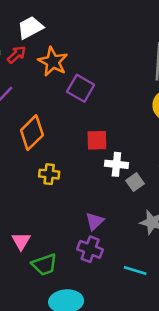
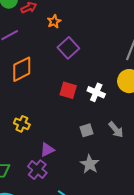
orange star: (53, 62) -> (54, 21), size x0.6
white cross: (116, 164) -> (96, 92), moved
yellow cross: (49, 174) -> (22, 124), moved

